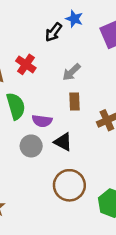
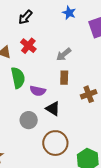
black arrow: (54, 32) -> (25, 17), moved
gray circle: (31, 146) -> (29, 120), moved

